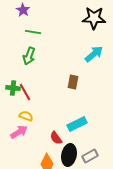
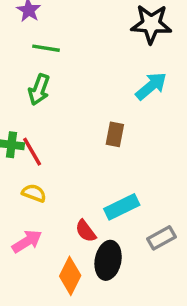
pink arrow: (19, 132) -> (27, 241), moved
gray rectangle: (90, 156) -> (162, 238), moved

